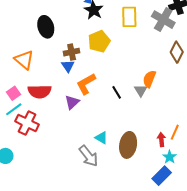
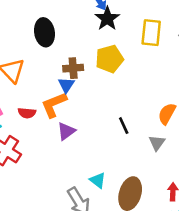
orange L-shape: (86, 84) -> (54, 105), moved
gray triangle: (141, 90) -> (157, 143), moved
red semicircle: (40, 92) -> (27, 113), size x0.6

